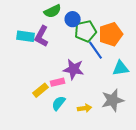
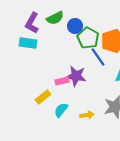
green pentagon: (86, 31) -> (88, 38), turned -30
purple L-shape: (42, 36) -> (32, 23), moved
pink rectangle: (58, 82) -> (62, 81), moved

